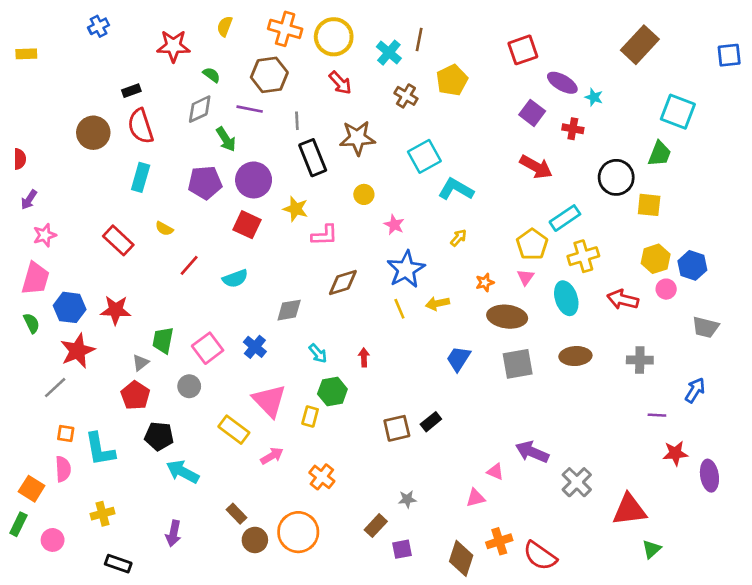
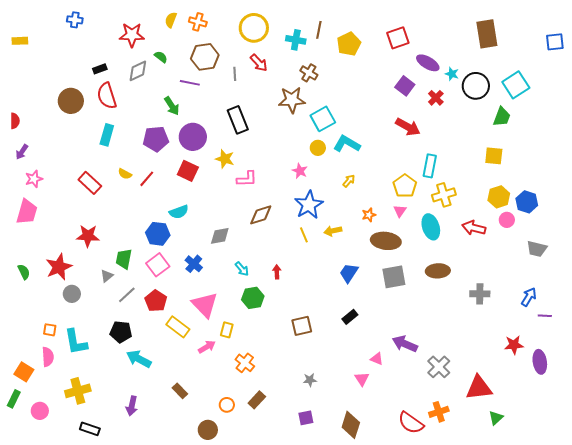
blue cross: (99, 26) -> (75, 20), turned 35
orange cross: (285, 29) -> (198, 22), moved, size x0.7
brown rectangle: (640, 45) -> (487, 34), turned -52
cyan cross: (389, 53) -> (296, 40), turned -30
yellow pentagon: (452, 80) -> (349, 44), moved
gray diamond: (200, 109) -> (138, 71), moved
cyan square: (678, 112) -> (516, 85), turned 36
gray line: (297, 121) -> (235, 74), moved
red cross: (573, 129) -> (436, 98), turned 35
brown star: (357, 138) -> (292, 100), moved
black circle: (616, 177) -> (476, 86), moved
yellow circle: (364, 194) -> (318, 148), moved
cyan rectangle: (565, 218) -> (430, 166), turned -45
red line: (189, 265) -> (147, 179), moved
blue hexagon: (70, 307) -> (158, 234), moved
green semicircle: (32, 323) -> (24, 272), moved
gray cross: (640, 360) -> (480, 294), moved
gray circle: (189, 386) -> (72, 294), moved
gray line: (55, 388) -> (127, 295), moved
red pentagon: (135, 395) -> (156, 301), moved
purple line: (657, 415) -> (545, 316), moved
yellow rectangle: (310, 416) -> (227, 330), moved
black rectangle: (431, 422) -> (350, 317), moved
pink triangle: (476, 498) -> (362, 379), turned -49
yellow cross: (102, 514) -> (78, 391), size x1.4
brown rectangle: (376, 526) -> (257, 400), moved
orange circle: (298, 532) -> (227, 405), size x0.5
brown circle: (255, 540) -> (208, 430), moved
orange cross: (499, 541) -> (439, 412), moved

